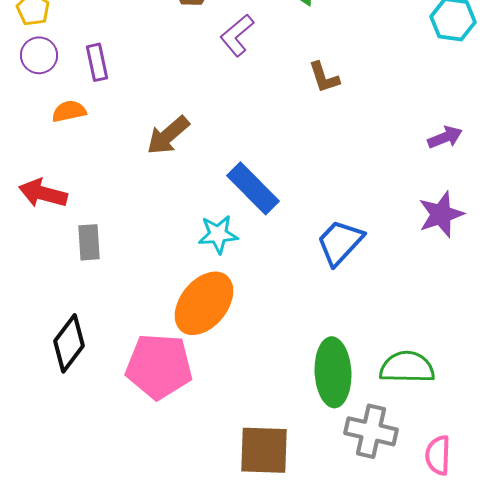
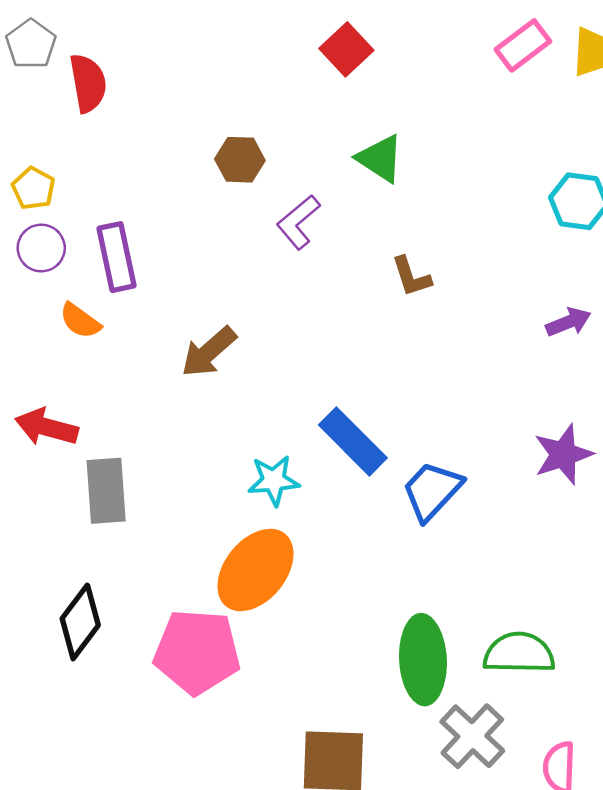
purple rectangle: (97, 62) -> (117, 257), size x1.4
orange semicircle: (69, 111) -> (80, 321), turned -132
purple arrow: (445, 137) -> (568, 322), moved
blue rectangle: (253, 188) -> (353, 441), moved
gray rectangle: (89, 242) -> (106, 491), size x1.4
gray cross: (371, 431) -> (472, 736), turned 30

